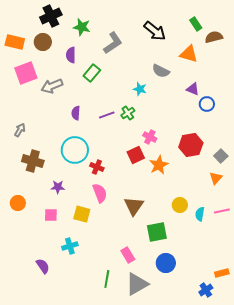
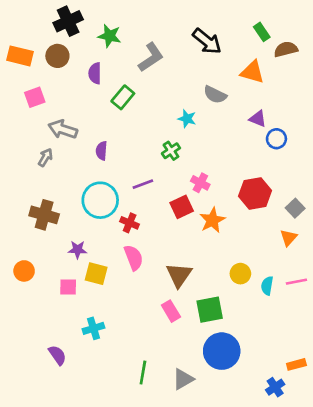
pink square: (26, 73) -> (35, 97), size x0.7
gray arrow: (52, 86) -> (63, 129), moved, turned 40
purple line: (107, 115) -> (143, 184), moved
gray arrow: (20, 130) -> (45, 157), moved
yellow square: (82, 214) -> (96, 274), moved
pink rectangle: (128, 255) -> (171, 311), moved
blue circle: (166, 263) -> (222, 351), size x1.4
gray triangle: (137, 284) -> (183, 379), size x0.7

